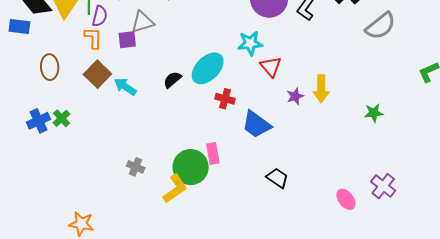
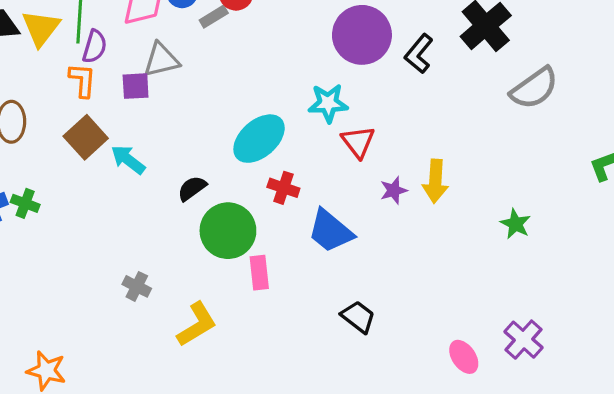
black semicircle: (172, 80) -> (192, 188), moved
green star: (374, 113) -> (515, 224), turned 30
green cross: (62, 118) -> (25, 203), turned -30
green circle: (191, 167) -> (228, 231), moved

